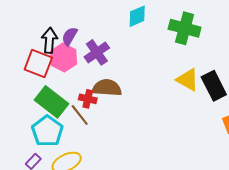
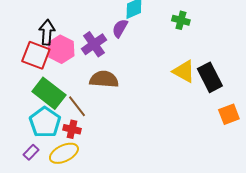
green cross: (185, 28) -> (181, 20), size x0.6
purple semicircle: (70, 36) -> (120, 28), moved
red cross: (88, 99) -> (72, 129), moved

